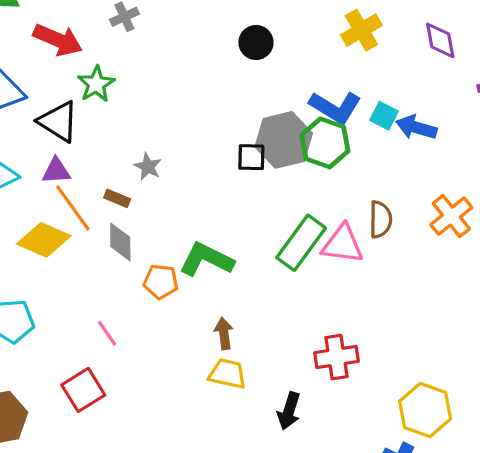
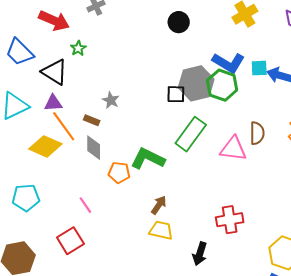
green star: (96, 84) -> (78, 48), size x0.7
cyan square: (384, 116) -> (259, 68), turned -30
green rectangle: (301, 243) -> (191, 134), moved
brown arrow: (224, 333) -> (159, 205), turned 42

